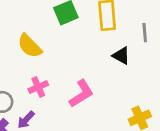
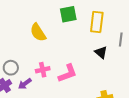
pink cross: (38, 87) -> (43, 70), moved

